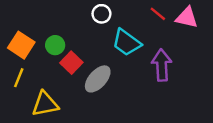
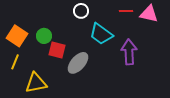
red line: (158, 14) -> (126, 11), turned -40
red square: (71, 63) -> (57, 50), turned -30

